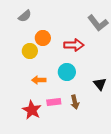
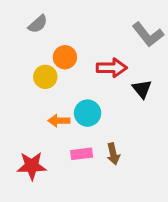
cyan circle: (67, 72) -> (88, 113), moved
black triangle: (100, 84) -> (142, 89), moved
red star: (32, 110) -> (32, 166), moved, turned -30

